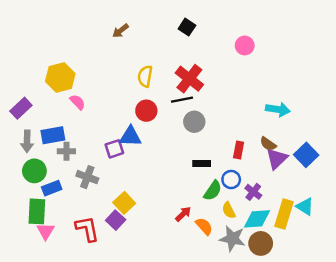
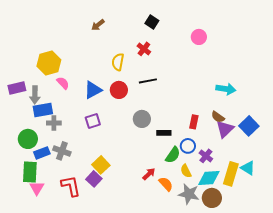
red cross: (189, 79) -> (144, 49), moved, size x0.6
purple rectangle: (21, 108) -> (17, 88), turned 30
gray circle: (194, 122) -> (142, 119), moved
blue triangle: (130, 136) -> (93, 90), moved, turned -30
gray arrow: (27, 141) -> (35, 95), moved
gray cross: (87, 177) -> (62, 151), moved

